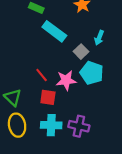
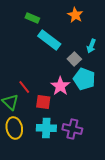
red line: (42, 75) -> (24, 87), moved
pink star: (66, 80) -> (60, 86), turned -30

